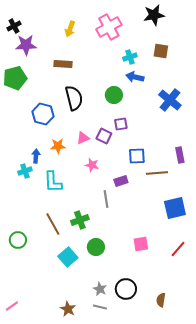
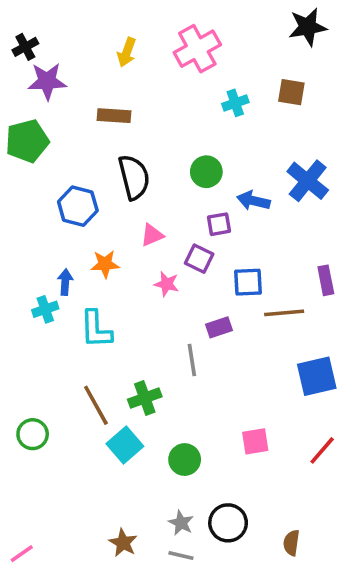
black star: (154, 15) -> (308, 27), moved
blue arrow: (135, 77) -> (253, 201), moved
purple square: (104, 136) -> (199, 259), moved
pink triangle: (83, 138) -> (152, 235), moved
pink star: (92, 165) -> (167, 284), moved
green circle: (96, 247) -> (185, 460), moved
cyan square: (68, 257) -> (125, 445), moved
brown star: (68, 309) -> (123, 543), moved

